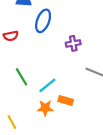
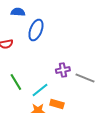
purple cross: (73, 43) -> (63, 70), moved

